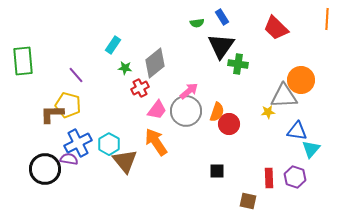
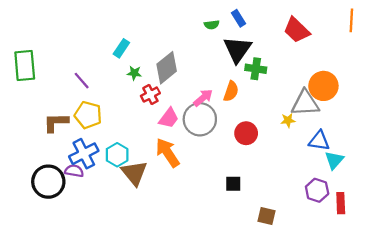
yellow pentagon: (68, 105) -> (88, 115), moved
orange semicircle: (217, 112) -> (231, 91), moved
red rectangle: (269, 178) -> (341, 203), moved

